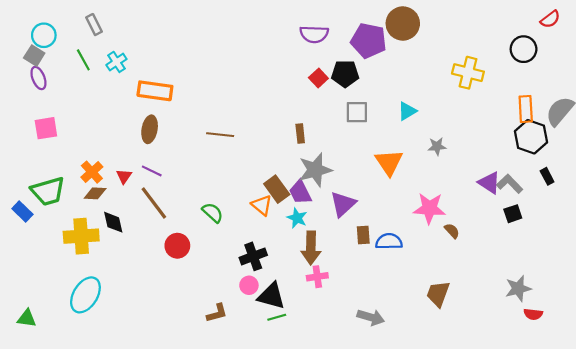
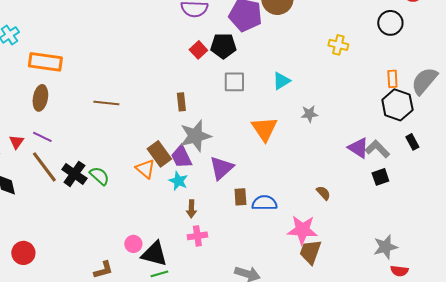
yellow cross: (468, 73) -> (338, 45), size x0.7
orange rectangle: (526, 109) -> (392, 79), size x0.7
pink star: (429, 208) -> (302, 230), moved
red circle: (177, 246) -> (23, 253), moved
brown arrow: (311, 248) -> (191, 209), size x0.6
black cross: (253, 256) -> (74, 174), moved, turned -35

